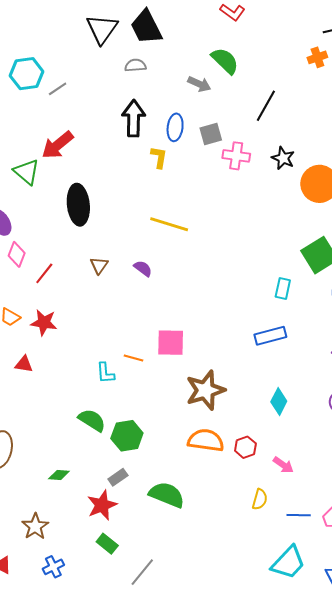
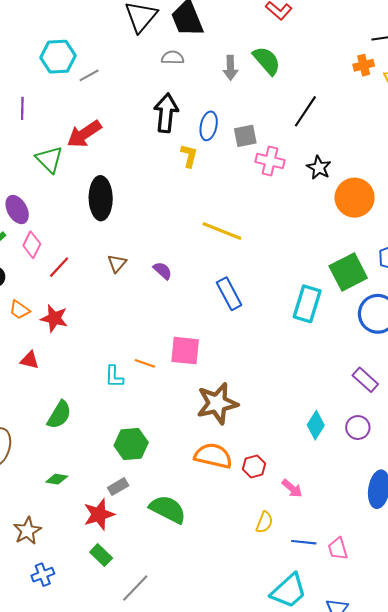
gray arrow: (199, 84) -> (230, 68), moved, turned 60
yellow line: (169, 224) -> (222, 231), moved
cyan rectangle: (283, 289) -> (307, 304), size x1.6
blue rectangle: (270, 336) -> (229, 294), moved, turned 72
cyan diamond: (279, 402) -> (316, 425), moved
green semicircle: (92, 420) -> (59, 415), moved, turned 84

